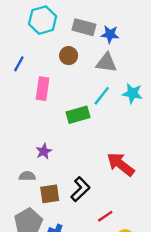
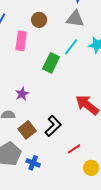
brown circle: (69, 56) -> (39, 20), moved
green rectangle: (78, 115) -> (51, 63), turned -48
brown square: (50, 194) -> (27, 130), turned -30

